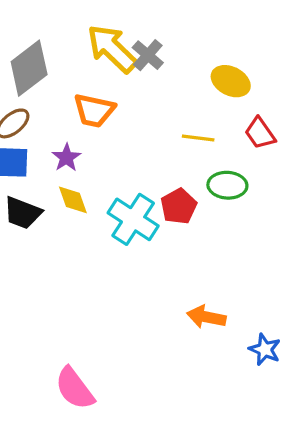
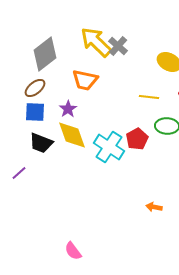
yellow diamond: (73, 200) -> (72, 135), size x1.5
orange arrow: (206, 317) -> (154, 207), size x0.7
pink semicircle: (75, 388) -> (73, 251), size x0.7

